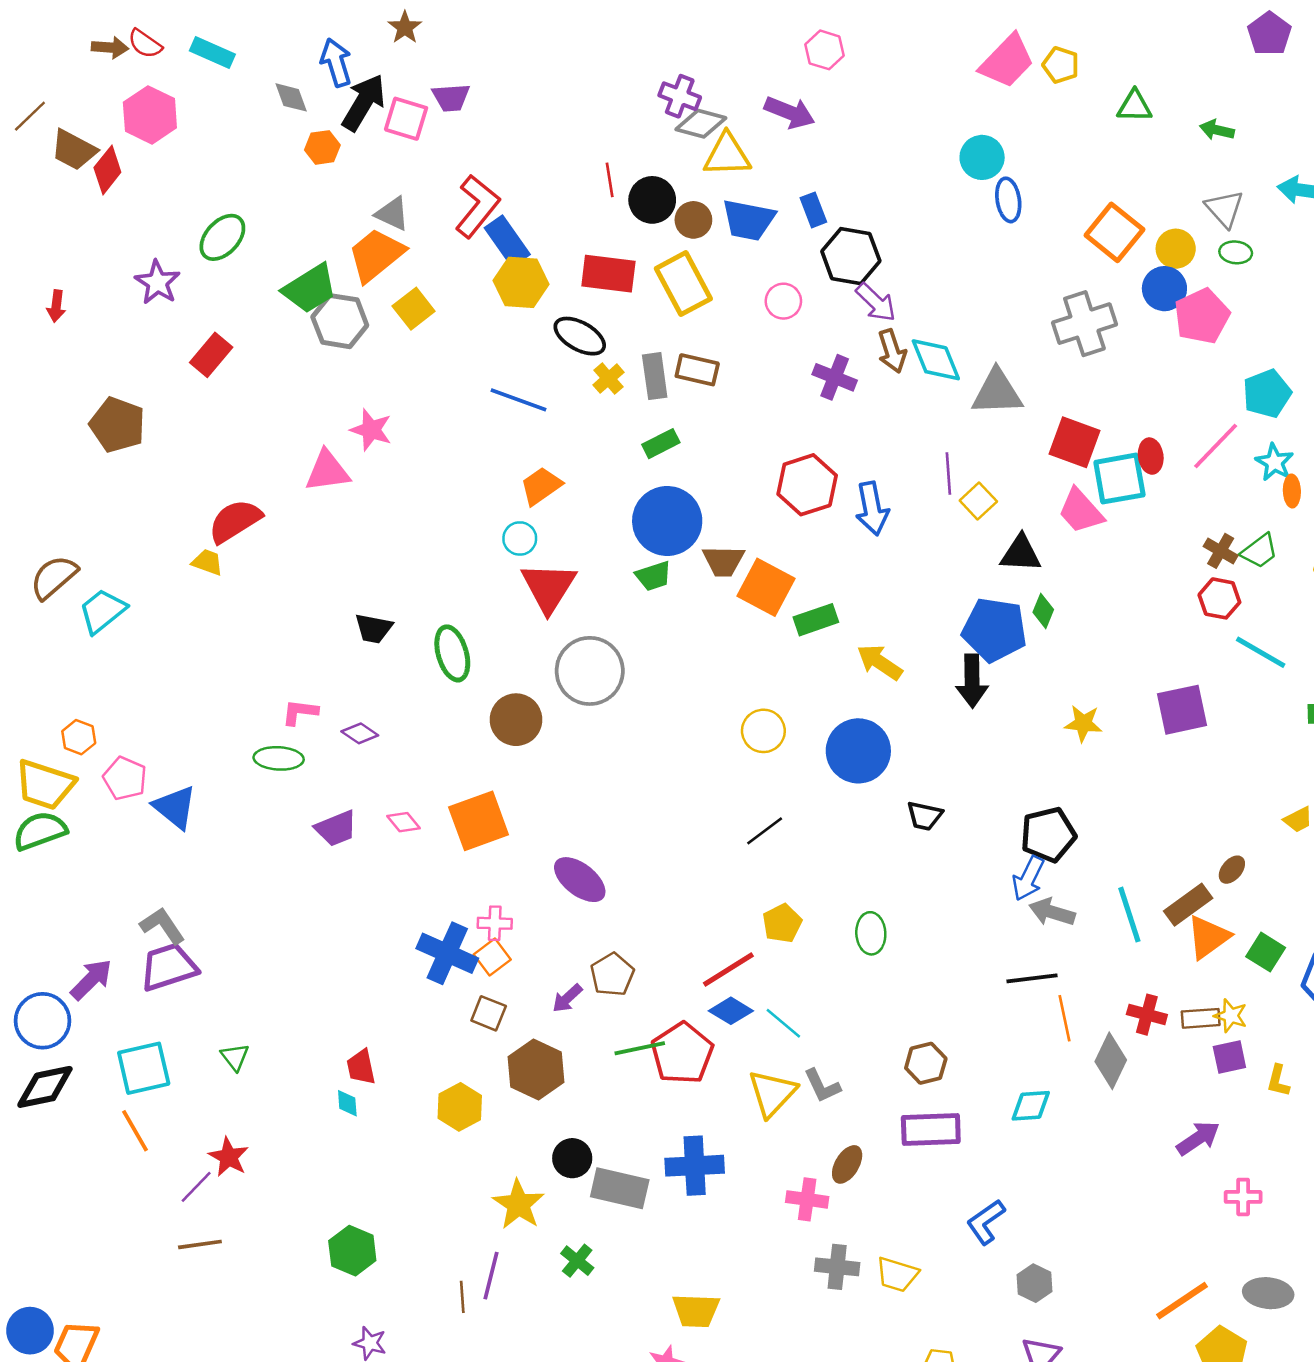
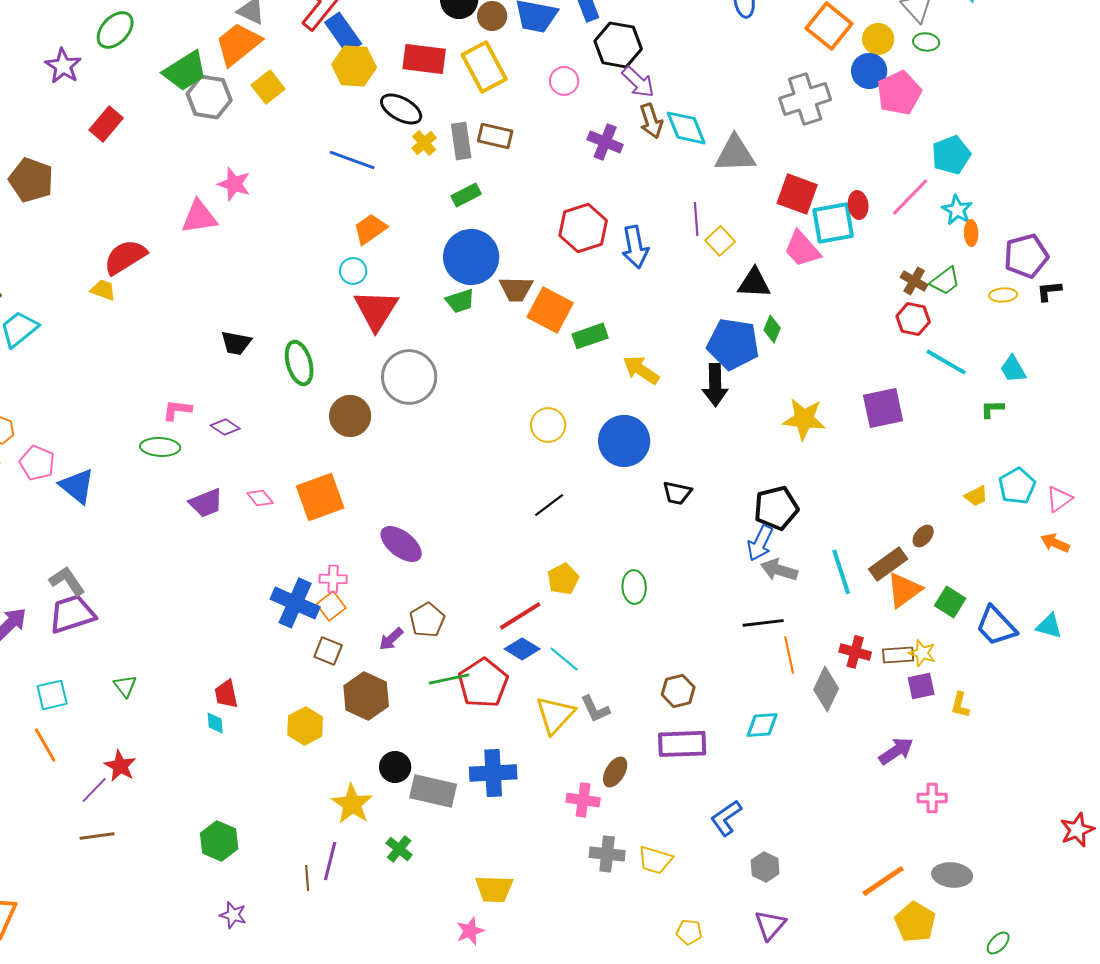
yellow star: (1083, 723) -> (804, 419), size x1.4
cyan square: (144, 1068) -> (52, 695), size x0.7

